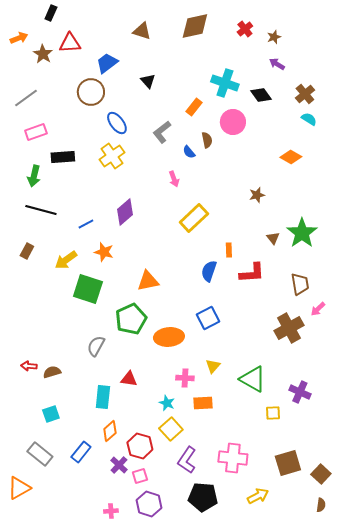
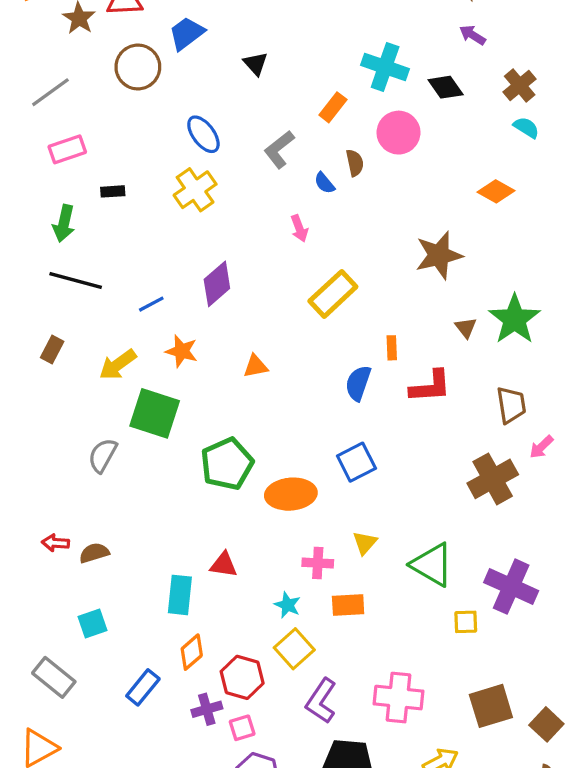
brown circle: (91, 92) -> (138, 67), moved
black rectangle: (63, 157) -> (113, 191), size x0.6
brown star: (257, 195) -> (439, 255), size x1.8
orange triangle: (148, 281) -> (256, 366), moved, size x0.7
gray semicircle: (96, 346) -> (103, 455), moved
purple cross: (300, 392) -> (511, 587), size x1.4
gray rectangle: (40, 454) -> (54, 677), moved
purple cross: (119, 465) -> (207, 709), turned 30

